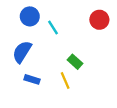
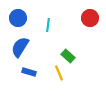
blue circle: (30, 16) -> (18, 18), moved
cyan line: (53, 27) -> (48, 25), turned 40

